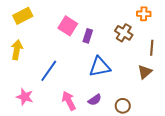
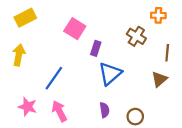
purple rectangle: (88, 36) -> (96, 48), moved
blue triangle: (100, 67) -> (110, 74), turned -30
purple semicircle: (95, 100) -> (104, 110), turned -64
pink arrow: (69, 101) -> (59, 111), moved

